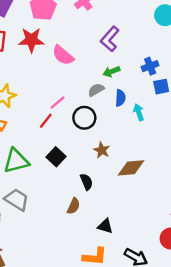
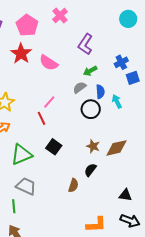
red star: (31, 40) -> (21, 54), turned -30
black circle: (84, 118) -> (91, 109), moved
red line: (46, 121) -> (41, 118), turned -56
brown star: (102, 150) -> (93, 146), moved
black semicircle: (86, 182) -> (90, 170), moved, turned -112
black triangle: (105, 226) -> (125, 195), moved

